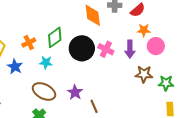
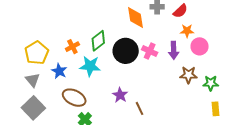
cyan star: (46, 62) -> (90, 66), size x1.5
brown ellipse: (44, 91) -> (74, 98), moved

